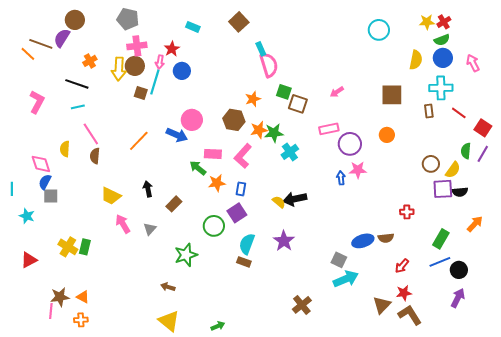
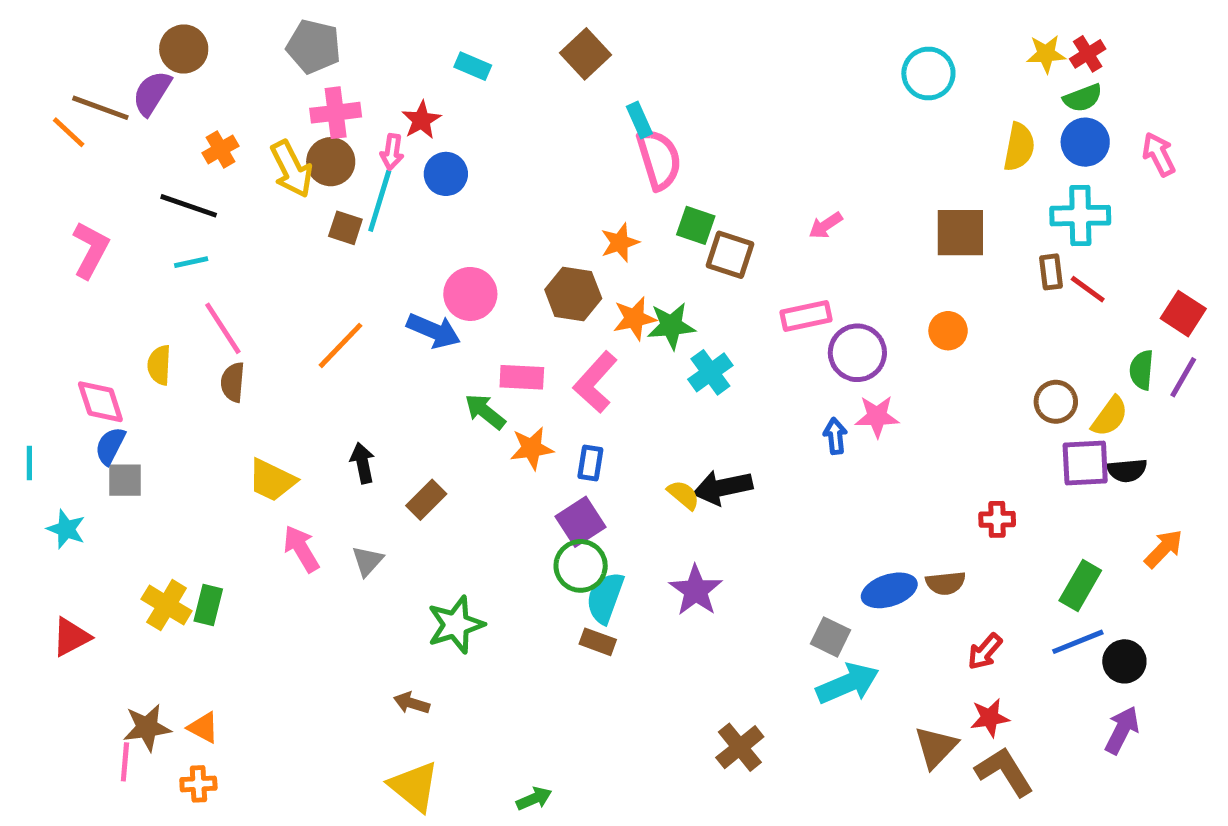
yellow arrow: (119, 69) -> (292, 169), turned -30
red line: (459, 113) -> (1088, 289), moved
green circle: (214, 226) -> (581, 566), moved

